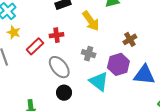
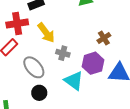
yellow arrow: (91, 21) -> (46, 33), moved
red cross: (57, 35) -> (17, 24), moved, size x1.5

